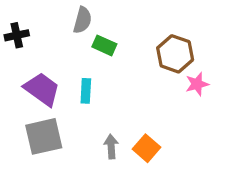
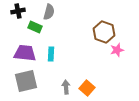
black cross: (17, 35) -> (18, 11), moved
green rectangle: (104, 45) -> (35, 27), moved
purple trapezoid: (42, 89) -> (25, 53), turned -30

